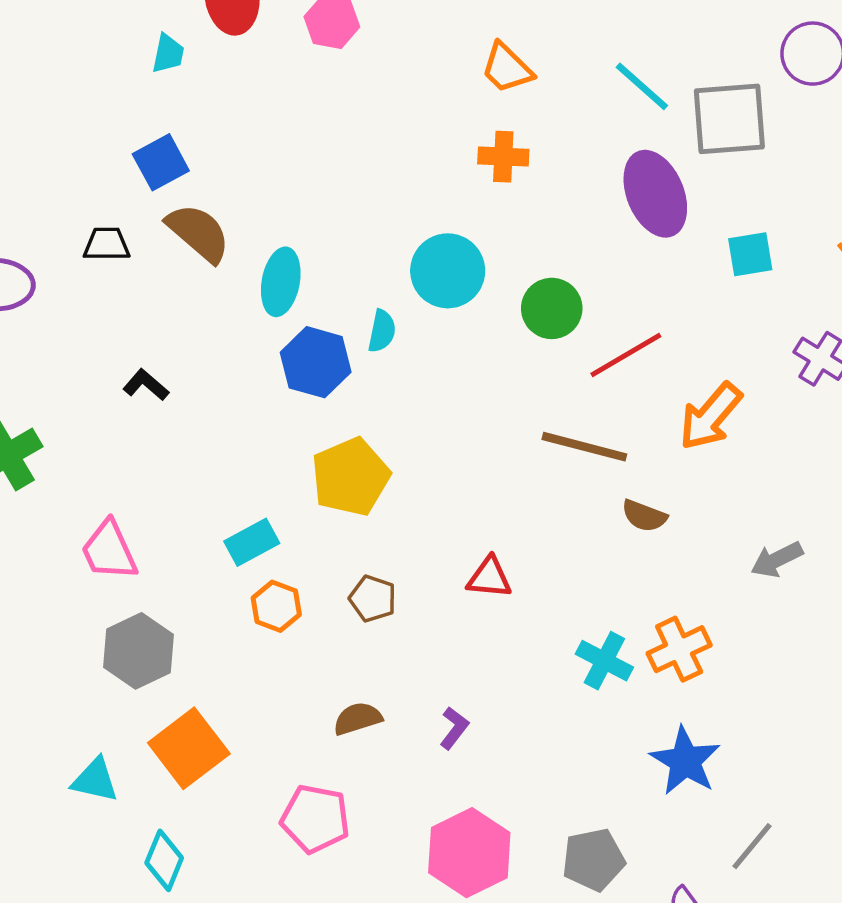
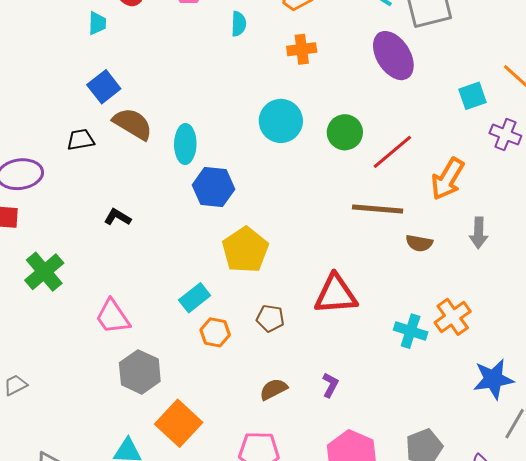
cyan square: (750, 254) -> (473, 96), moved
cyan semicircle: (382, 331) -> (239, 24), moved
gray arrow: (777, 560) -> (479, 233), moved, turned -52
red triangle: (489, 578) -> (336, 294), size x1.6
blue star: (685, 761) -> (493, 379), moved, turned -30

